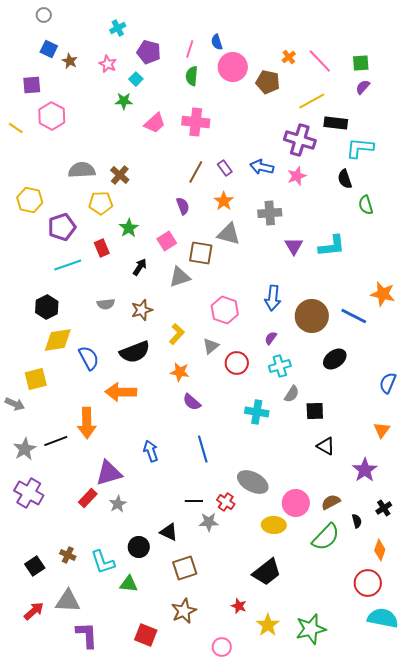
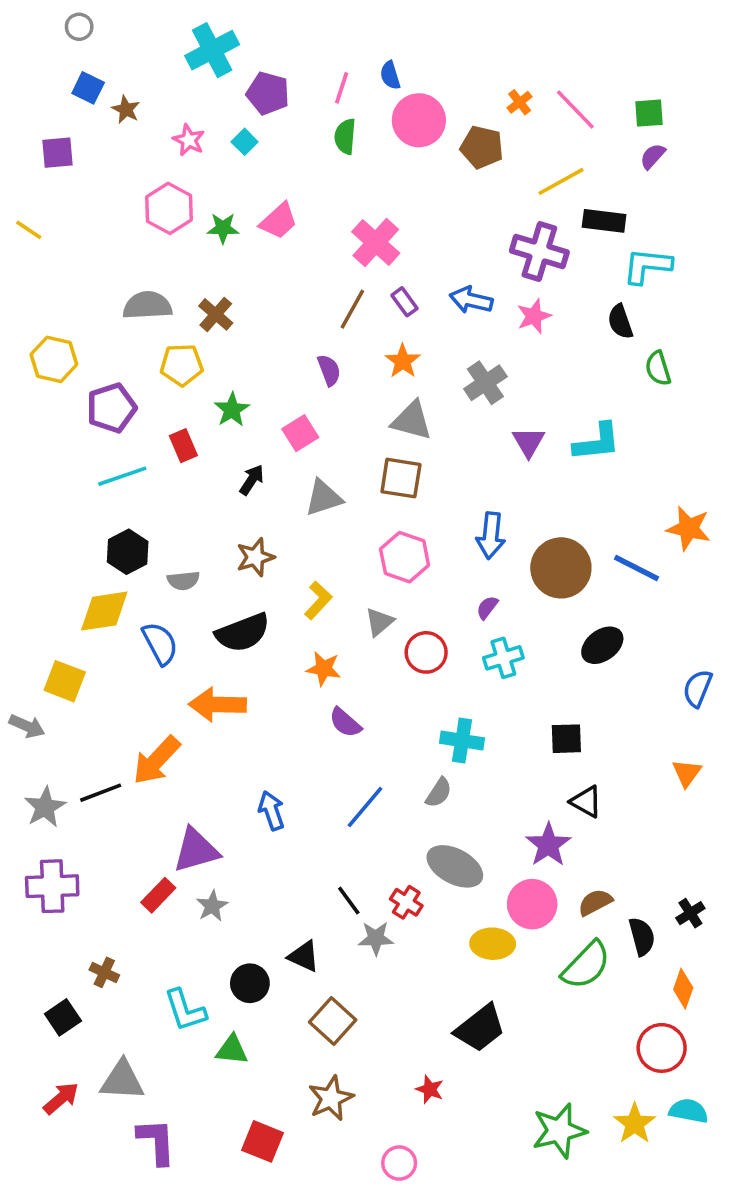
cyan cross: (118, 28) -> (212, 50), size x1.8
pink star: (108, 64) -> (189, 140), moved
green star: (124, 101) -> (223, 228), moved
pink hexagon: (52, 116) -> (169, 208), moved
pink cross: (196, 122) -> (376, 243), moved, turned 36
gray cross: (270, 213) -> (485, 383), turned -30
brown square: (201, 253) -> (401, 478), moved
gray semicircle: (106, 304) -> (183, 581), moved
black hexagon: (47, 307) -> (128, 552), moved
yellow square: (36, 379) -> (65, 681), turned 35
gray semicircle: (292, 394) -> (439, 793), moved
orange arrow: (87, 423) -> (156, 760), turned 44
blue line: (203, 449) -> (365, 807), turned 56
purple star: (365, 470) -> (548, 845), moved
purple cross: (29, 493) -> (52, 886), turned -32
black line: (194, 501) -> (349, 901), turned 54
black semicircle: (357, 521) -> (642, 936), size x1.5
brown cross: (68, 555) -> (104, 972), moved
brown square: (185, 568) -> (333, 1021), turned -30
cyan semicircle: (383, 618) -> (689, 1111), size x0.7
yellow star: (268, 625) -> (635, 1123), moved

